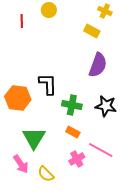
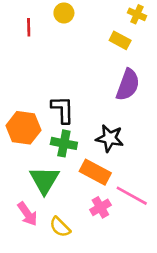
green cross: (72, 105) -> (64, 143), moved
black star: (106, 106) -> (110, 138), moved
orange rectangle: (73, 132) -> (95, 172), size x1.6

